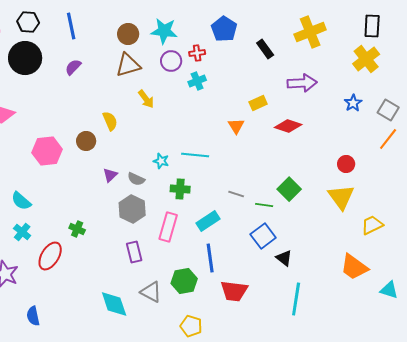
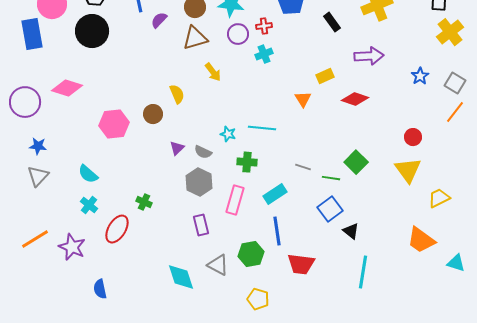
yellow cross: (366, 59) -> (450, 32), moved
purple semicircle: (73, 67) -> (159, 20), moved

